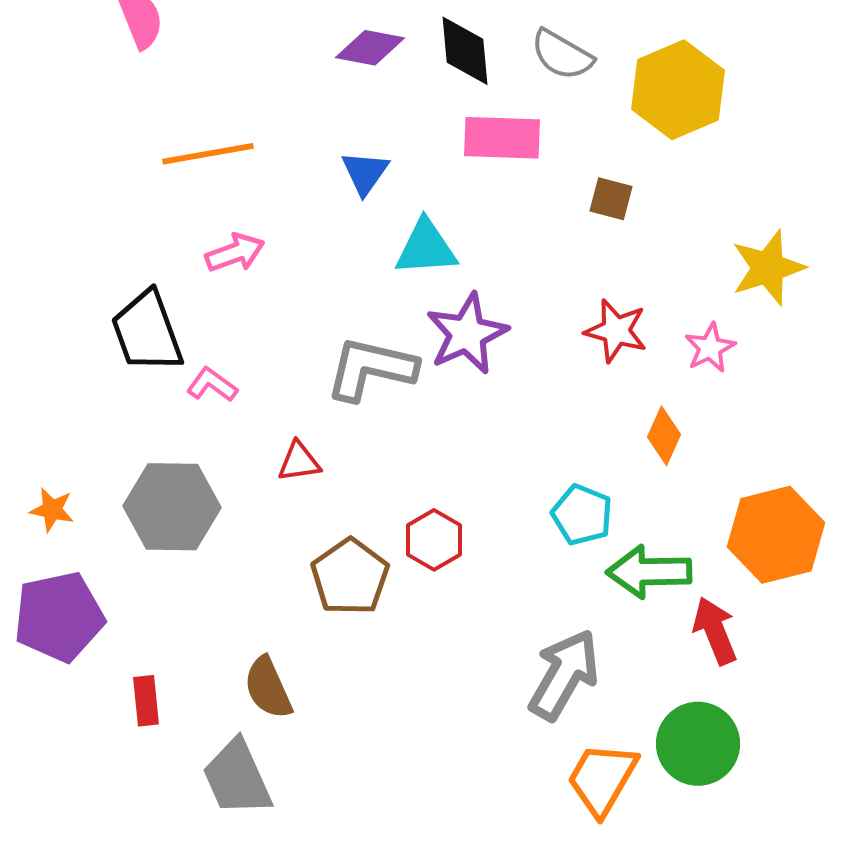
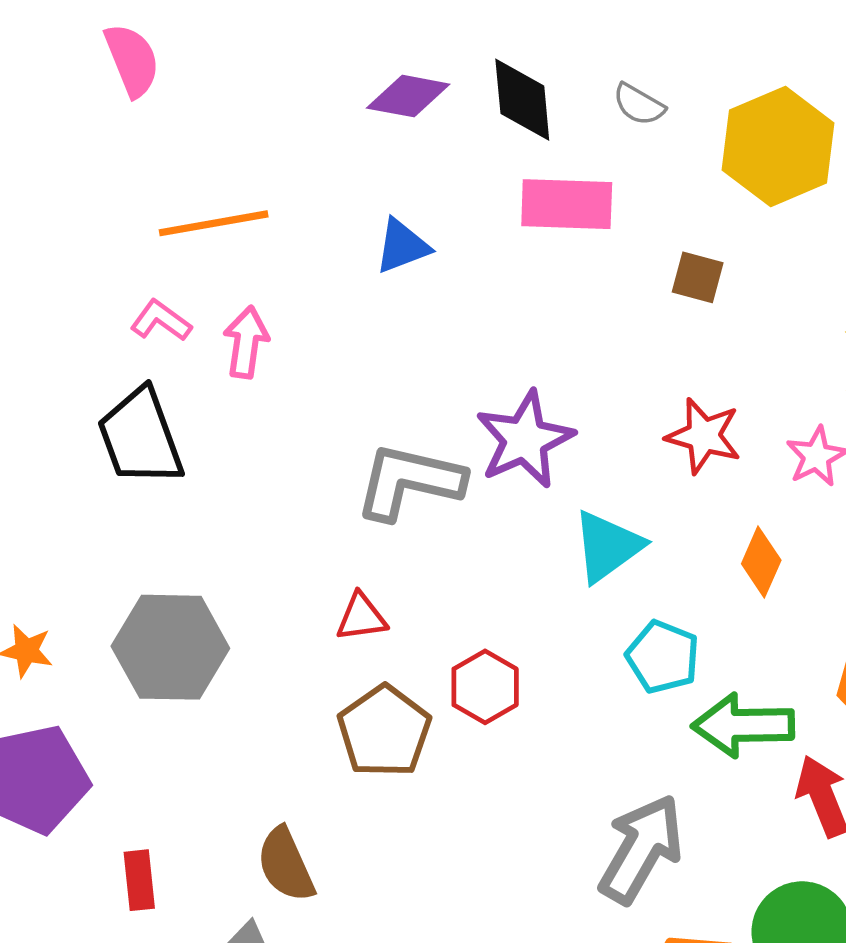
gray semicircle: (562, 55) -> (639, 104), size x0.7
blue triangle: (365, 173) -> (402, 246), turned 34
cyan triangle: (426, 248) -> (608, 546), moved, turned -32
pink arrow: (235, 253) -> (246, 342), turned -62
pink L-shape: (212, 385) -> (161, 321), moved
red triangle: (299, 462) -> (361, 617), moved

